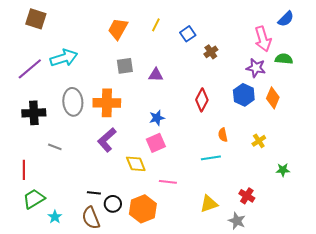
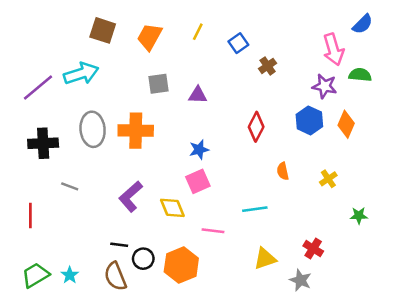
brown square: (36, 19) -> (103, 30), moved
purple L-shape: (107, 140) -> (131, 197), moved
cyan line: (211, 158) -> (255, 209), moved
green trapezoid: (34, 199) -> (35, 275), moved

